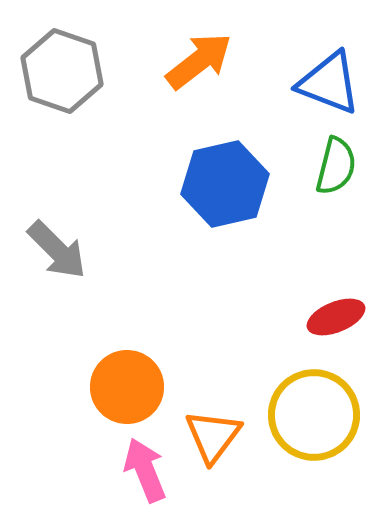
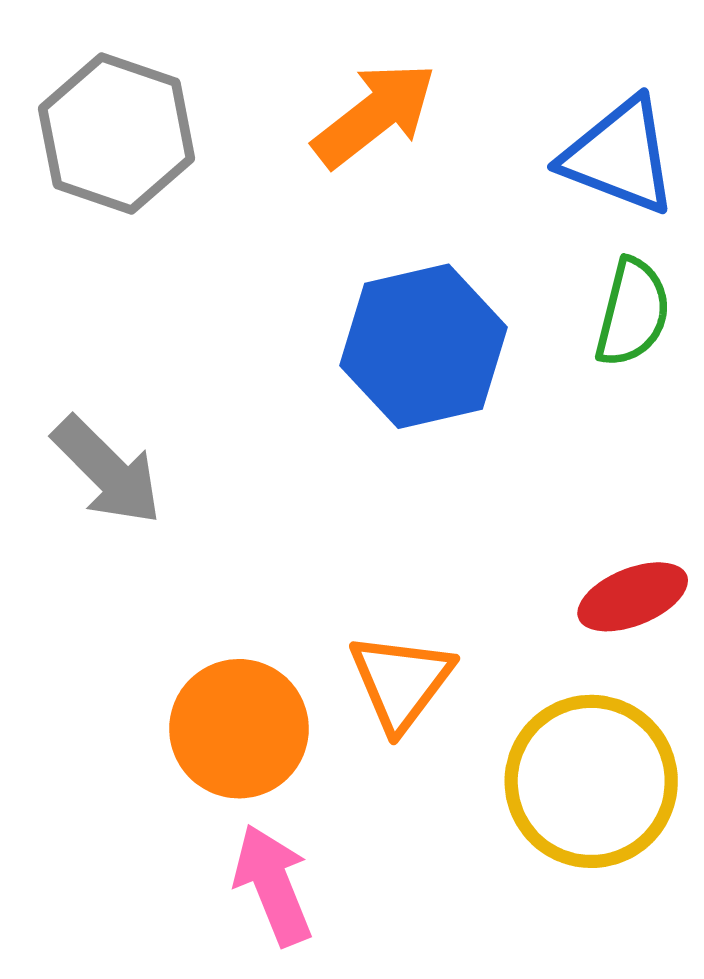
orange triangle: (213, 436) -> (401, 682), moved

